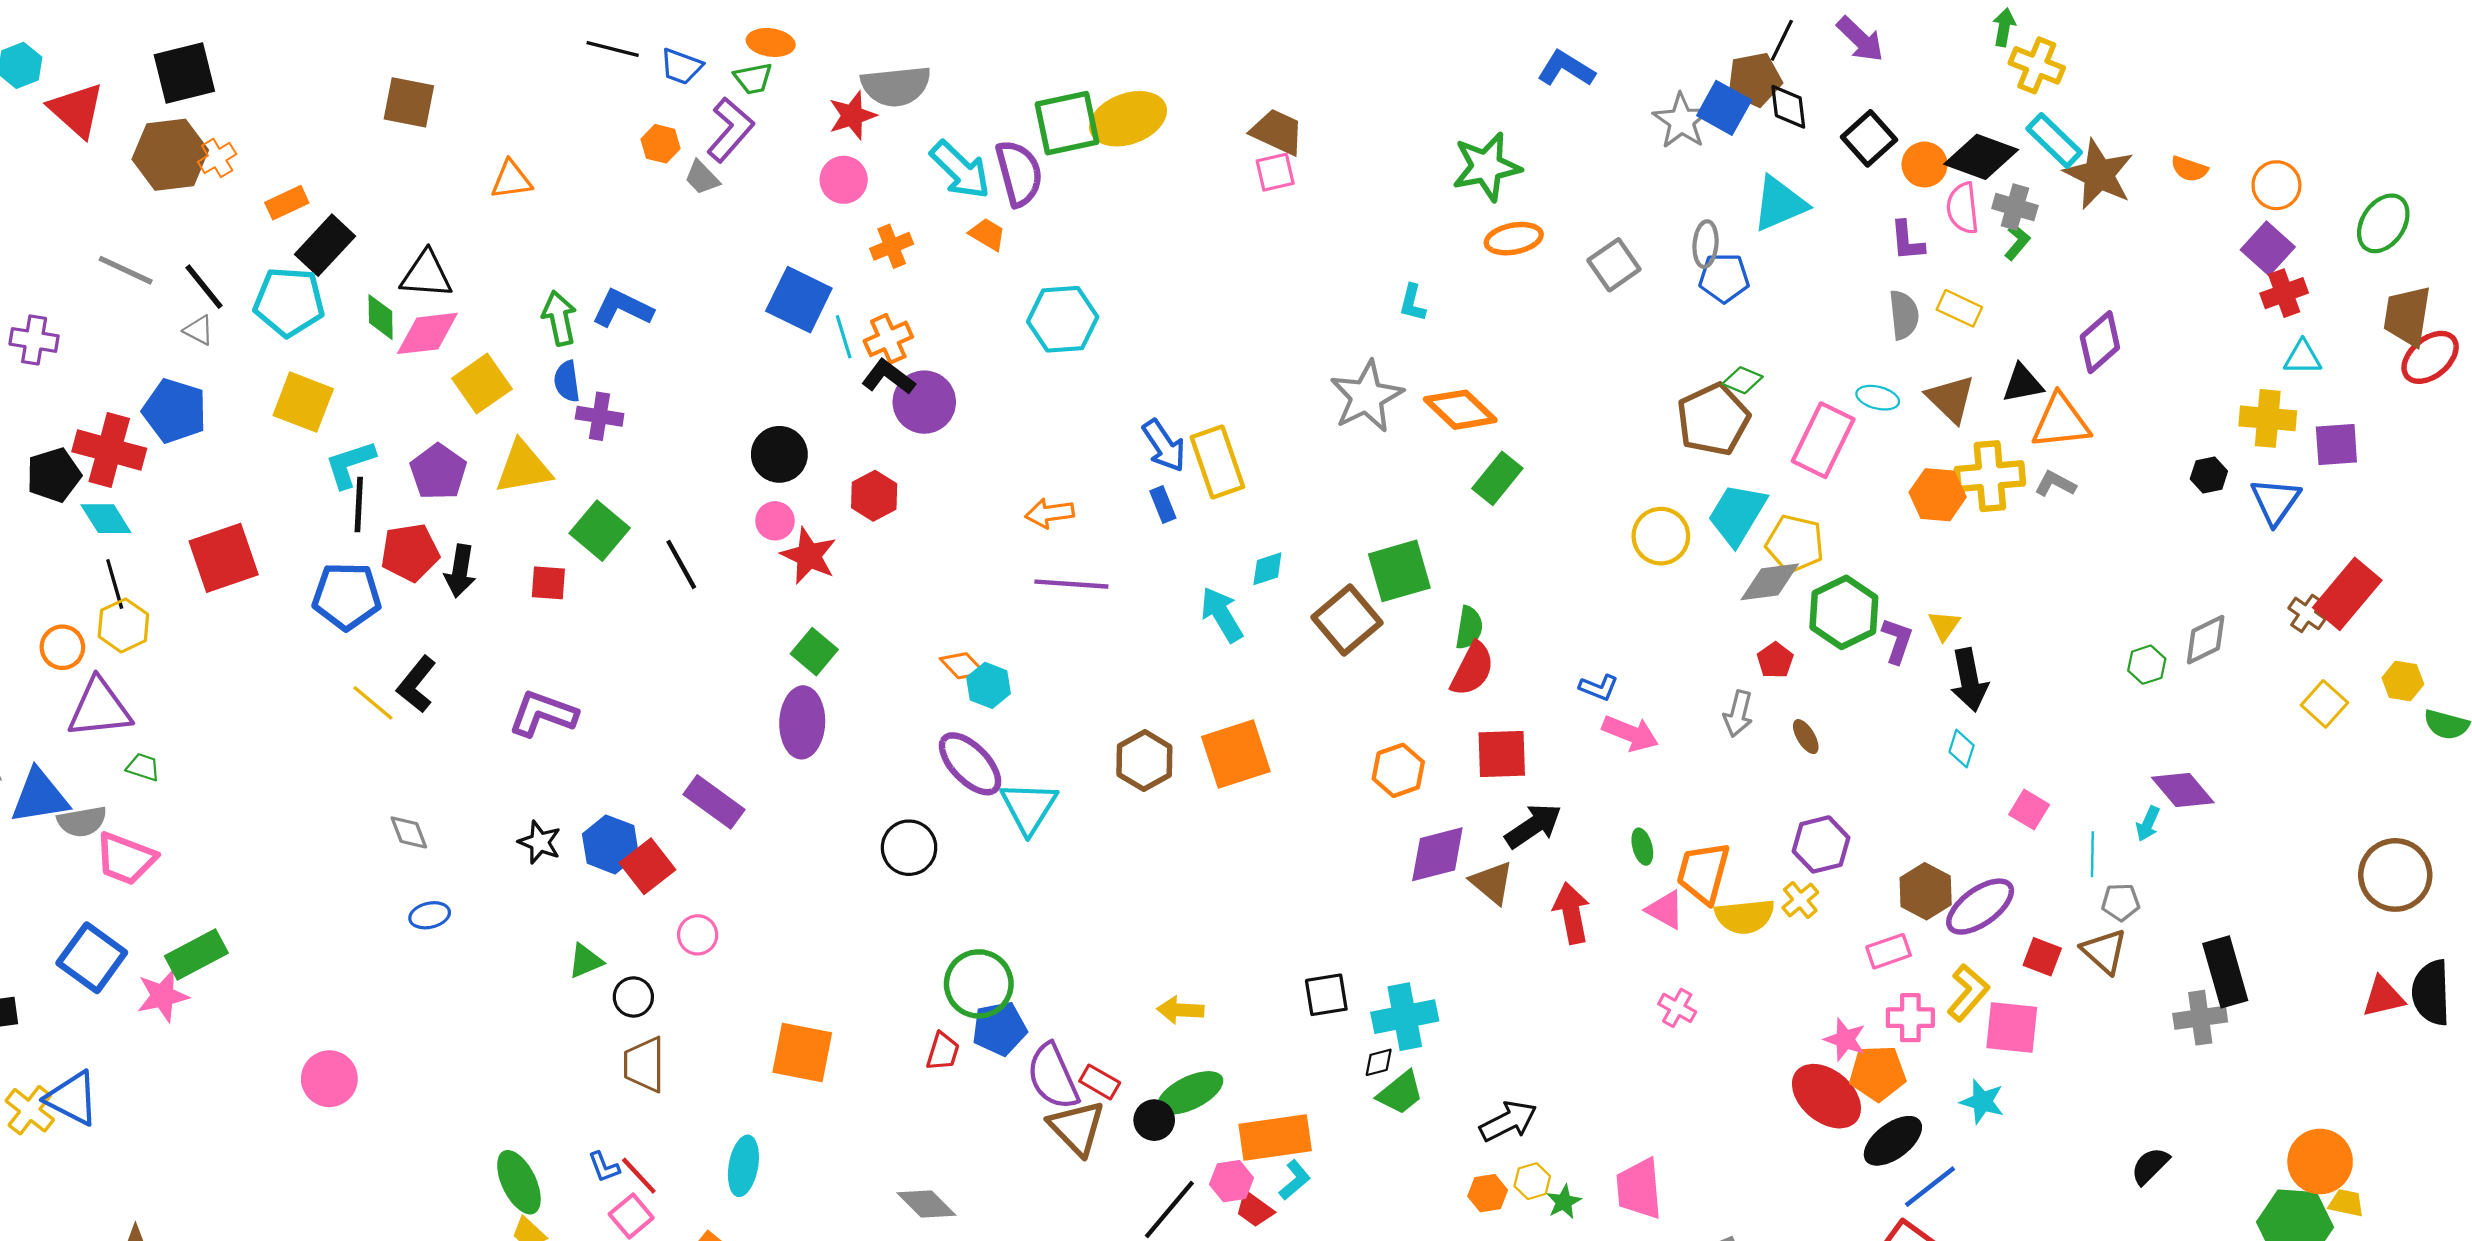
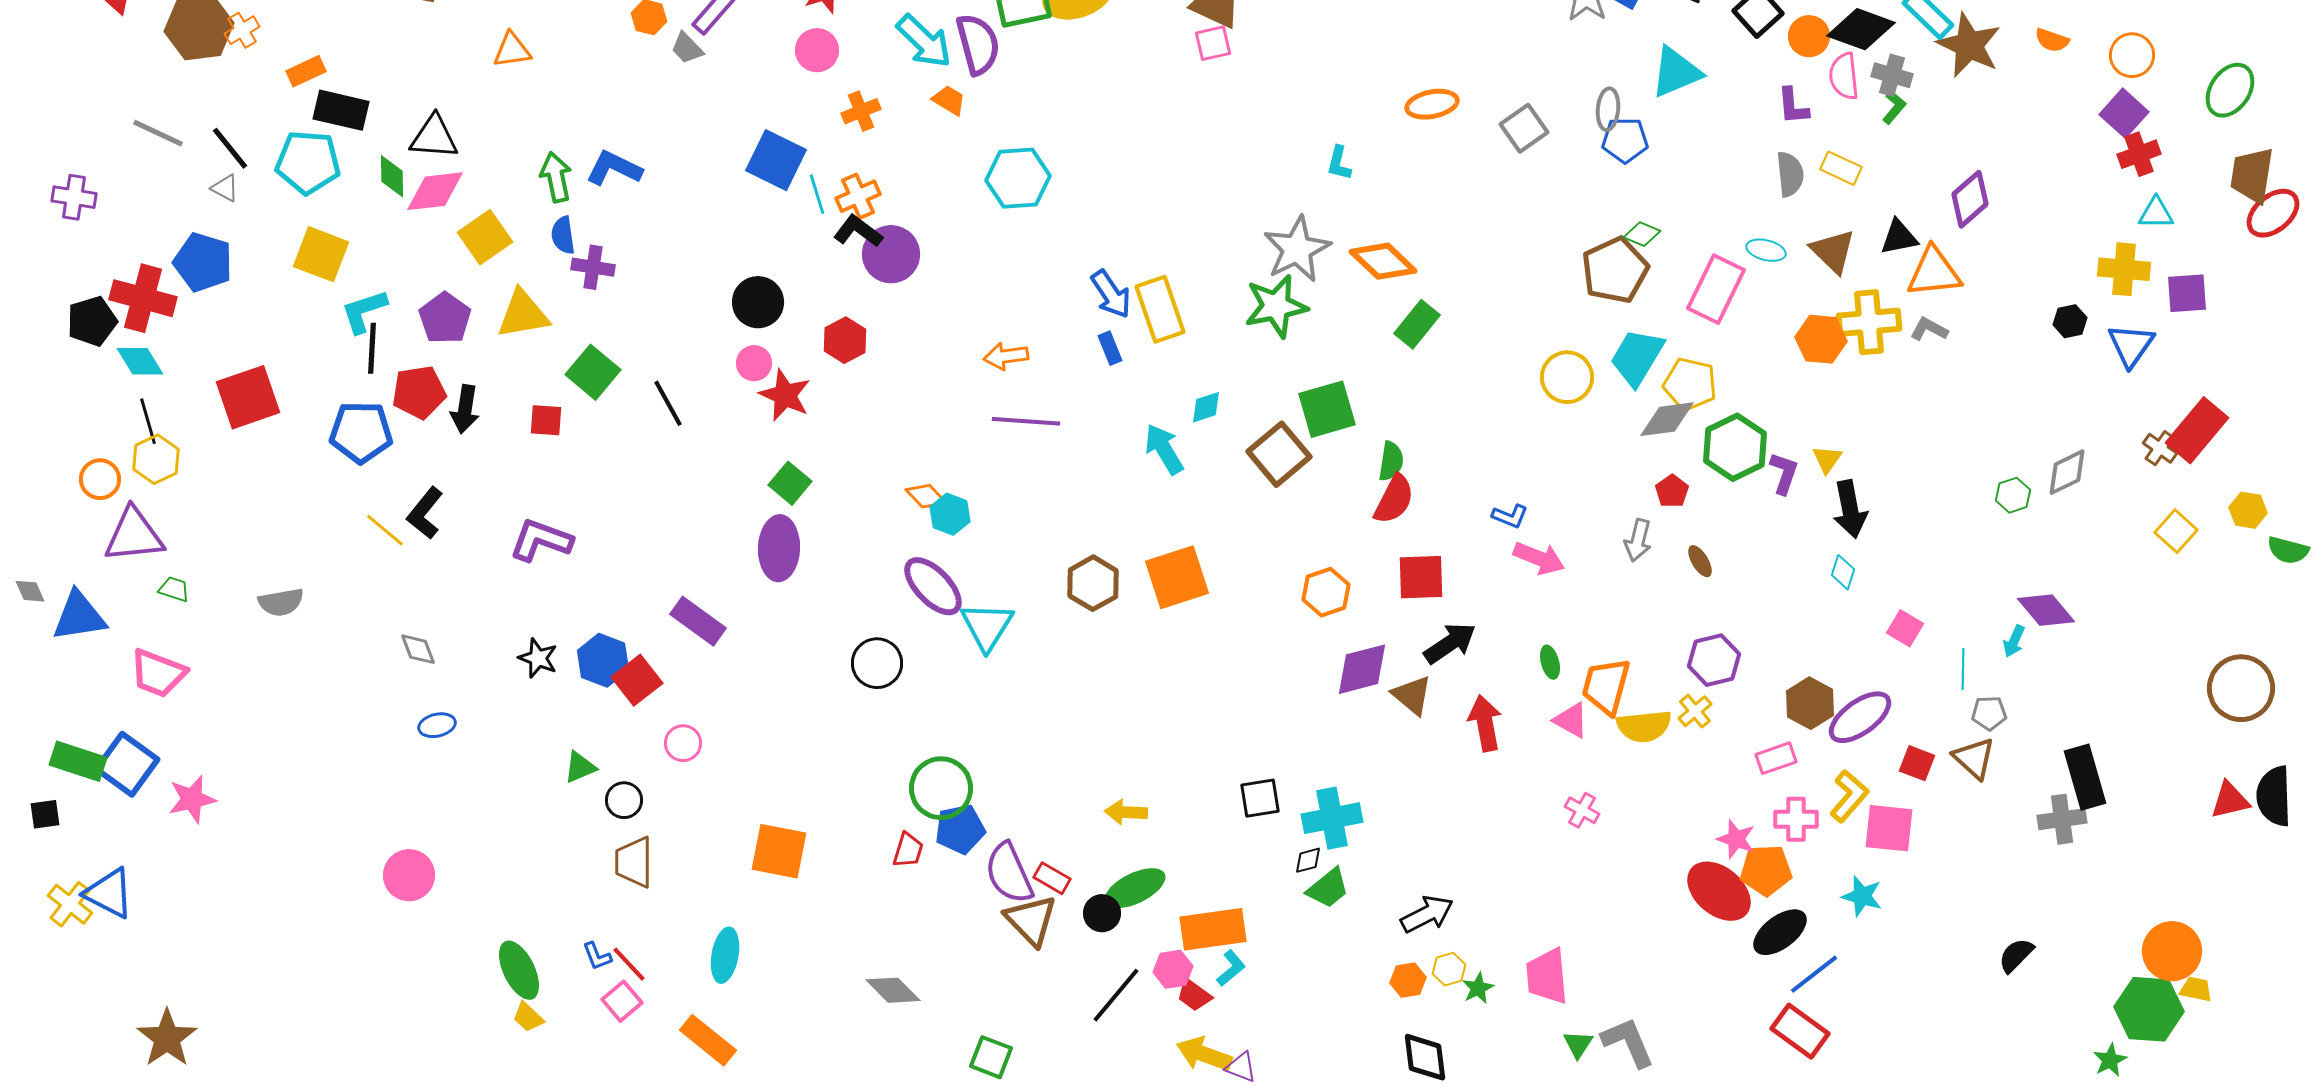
green star: (1486, 167) -> (1276, 306), moved
black rectangle: (325, 245) -> (341, 110), turned 60
gray semicircle: (82, 822) -> (281, 602), moved
green rectangle: (196, 954) -> (78, 761), moved, turned 46
pink circle: (329, 1079) -> (409, 875), moved

